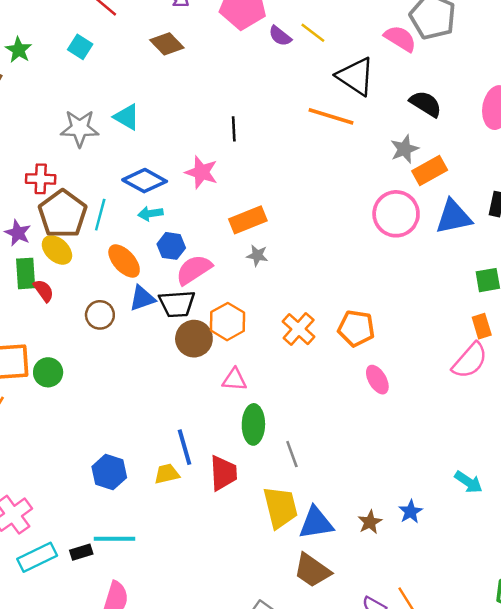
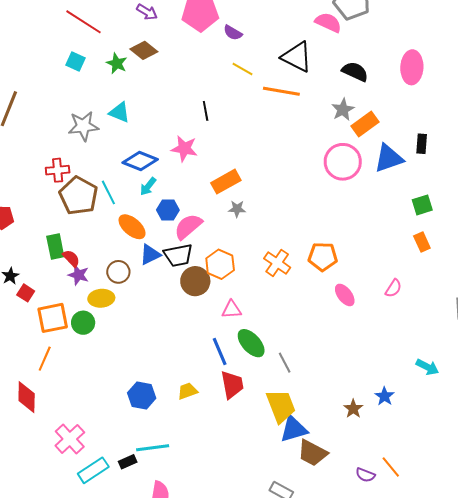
yellow line: (313, 33) -> (243, 69), moved
green star: (19, 50) -> (117, 63), moved
cyan arrow: (150, 213) -> (148, 186), turned -36
cyan line: (100, 215) -> (108, 192), turned -35
purple star: (18, 233) -> (78, 275), moved
yellow ellipse: (57, 250) -> (101, 298), moved, turned -40
pink semicircle: (470, 361) -> (393, 288), moved, size x0.6
green ellipse: (253, 424) -> (251, 343), turned -36
blue line: (185, 447) -> (220, 352), moved
blue triangle: (316, 523) -> (294, 429), moved

